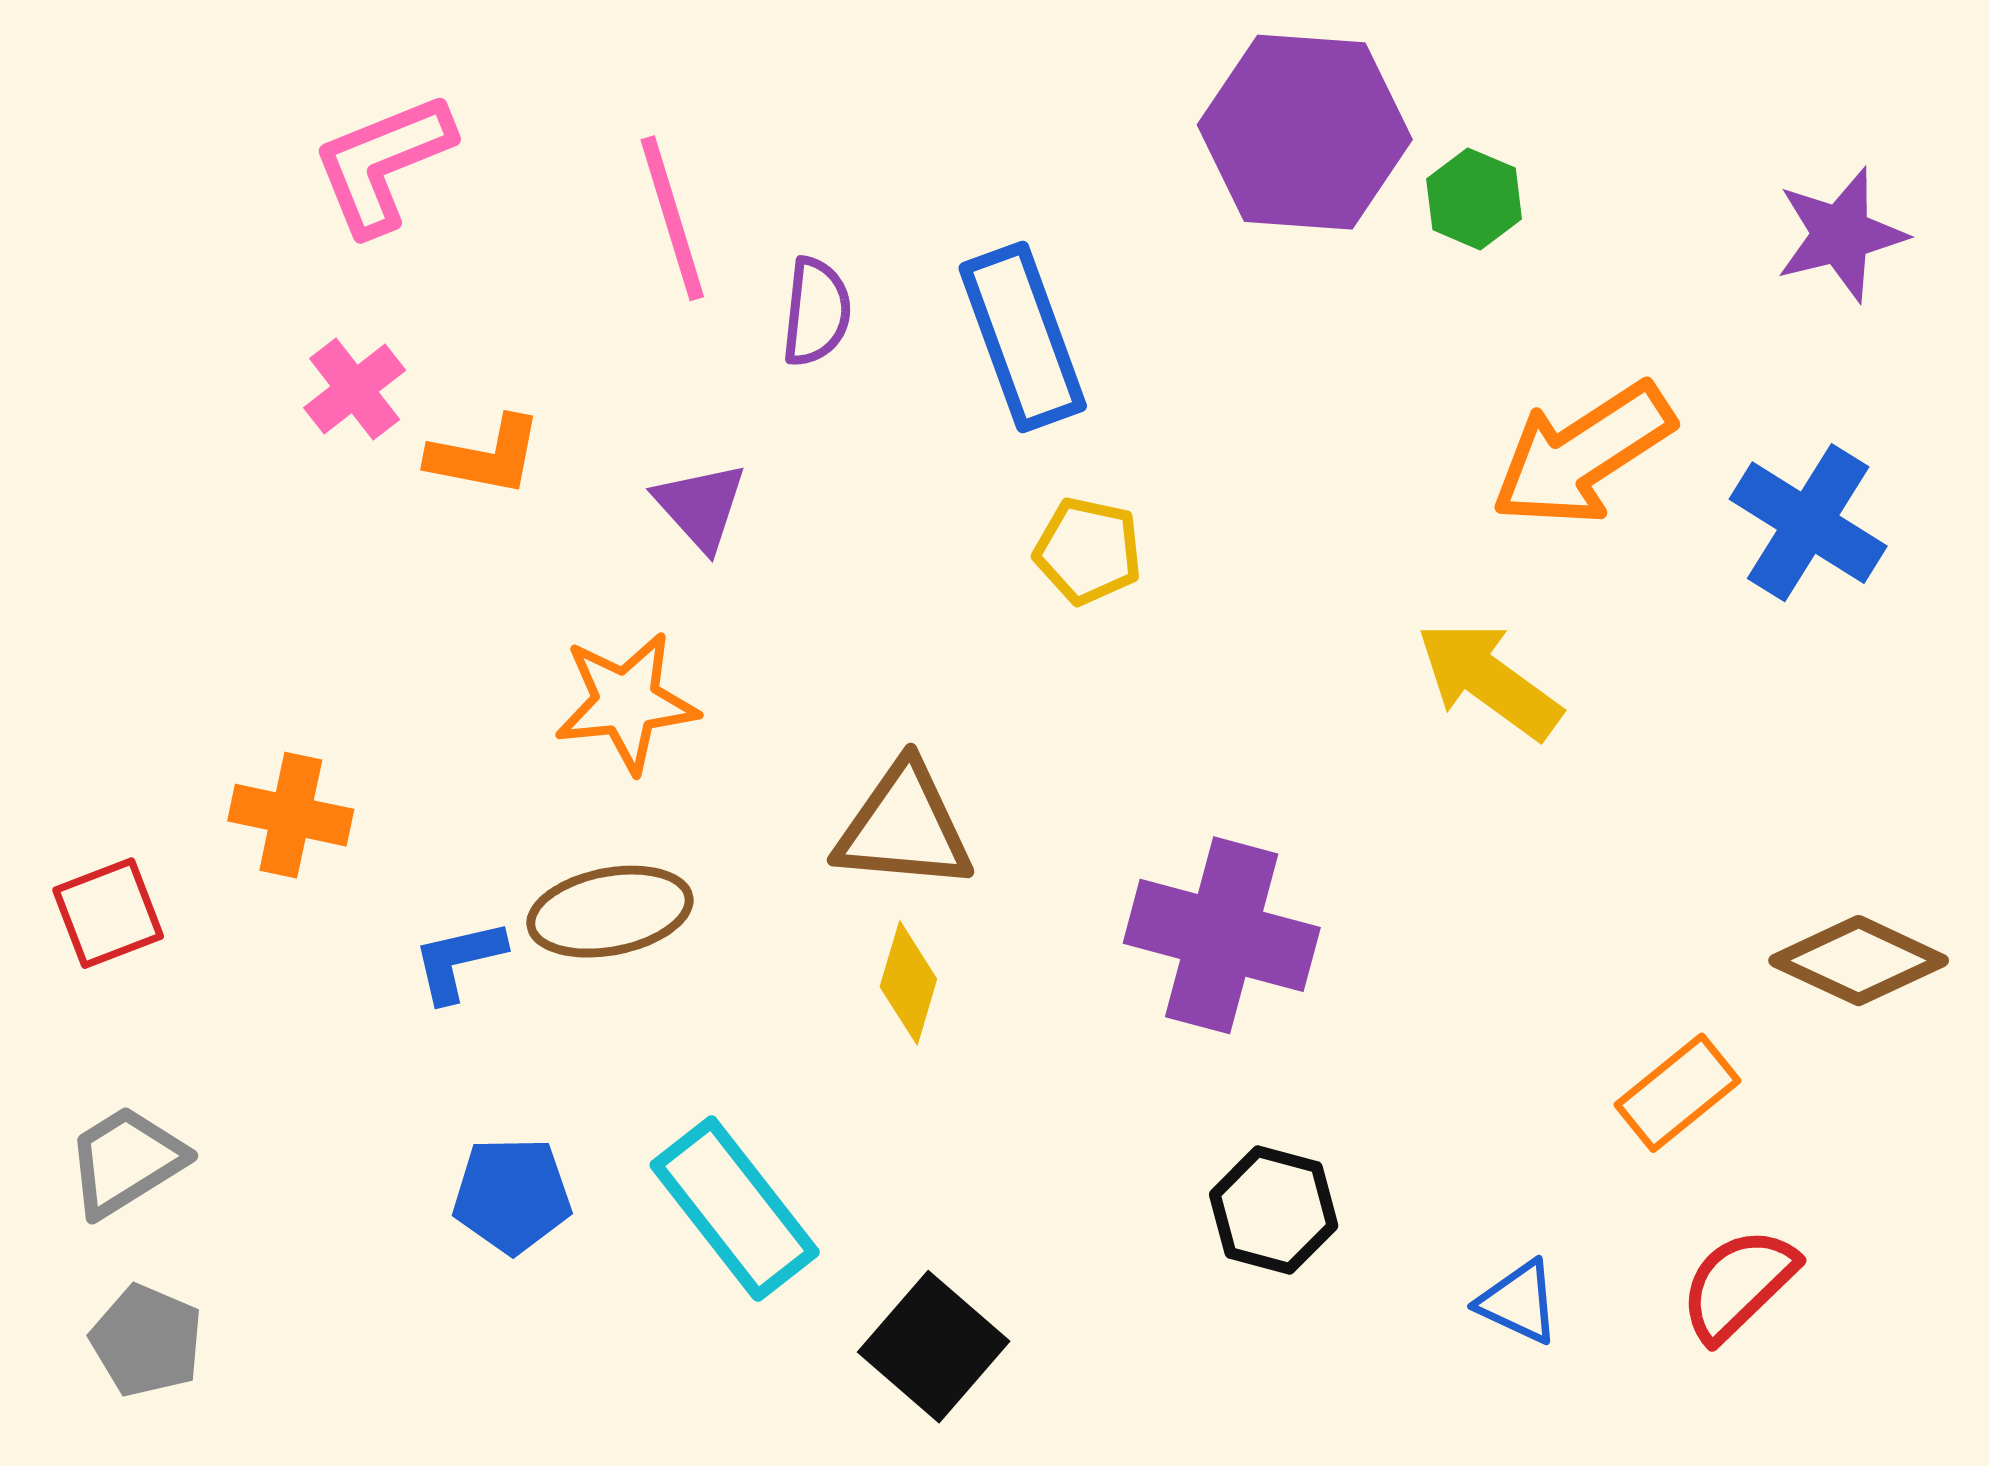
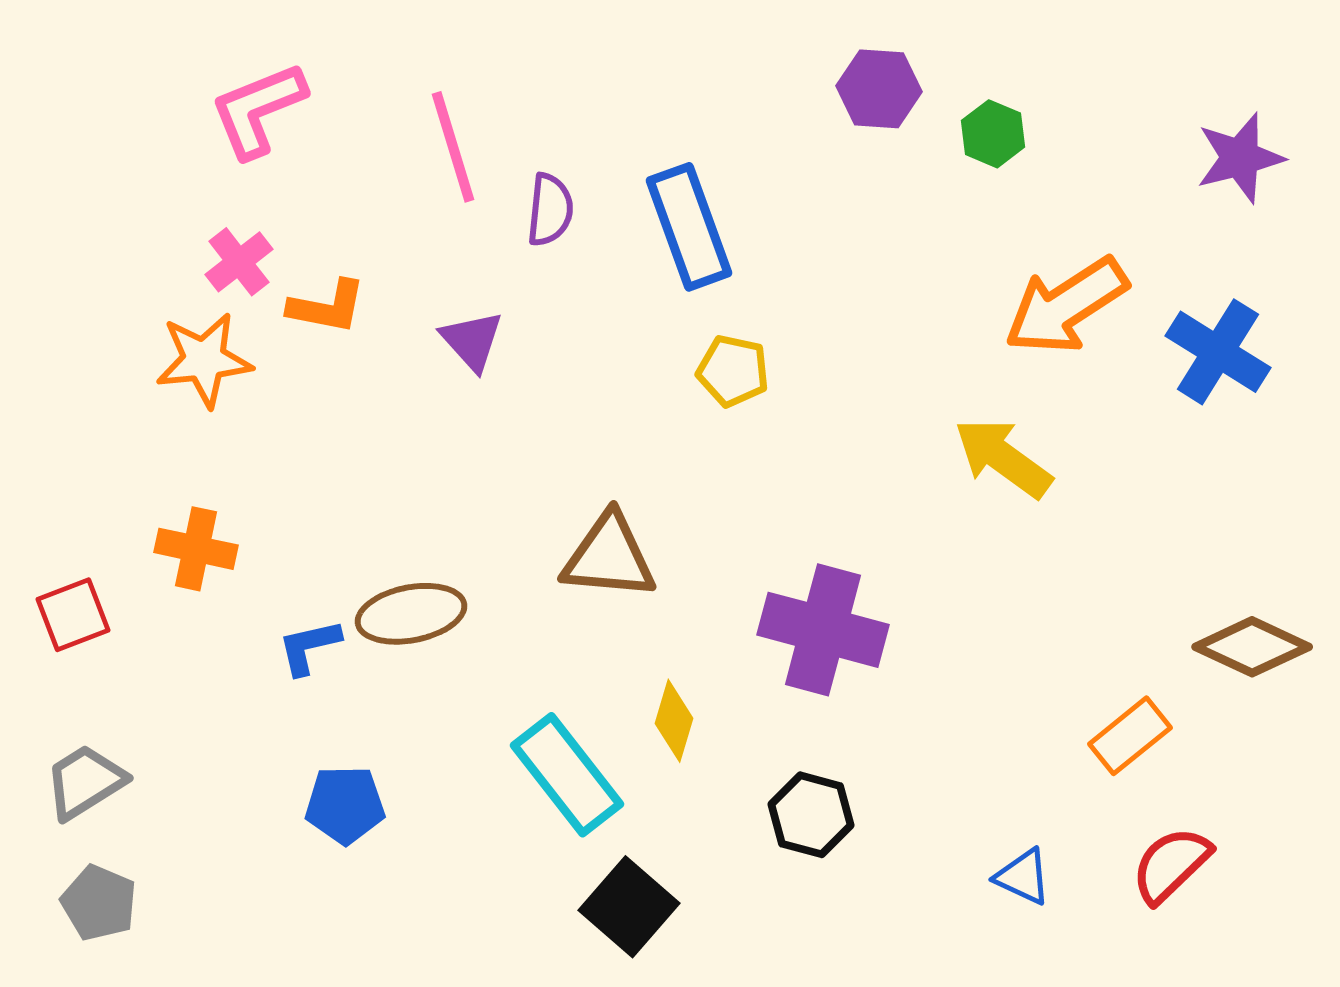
purple hexagon: (1305, 132) -> (879, 89), size x0.6
orange star: (626, 702) -> (204, 360), moved
yellow diamond: (908, 983) -> (674, 721), moved
cyan rectangle: (735, 1209) -> (567, 775), moved
black hexagon: (1274, 1210) -> (811, 815), moved

